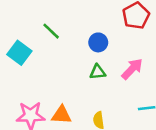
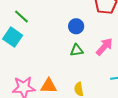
green line: (51, 31) -> (21, 16), moved

